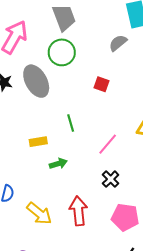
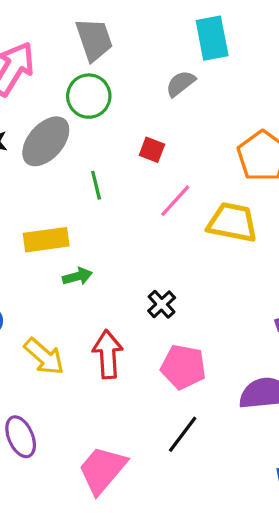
gray ellipse: (36, 81) -> (46, 141), turned 68
green line: (71, 123) -> (96, 185), moved
yellow rectangle: (38, 142) -> (46, 240), size x1.5
pink line: (108, 144) -> (175, 201), moved

